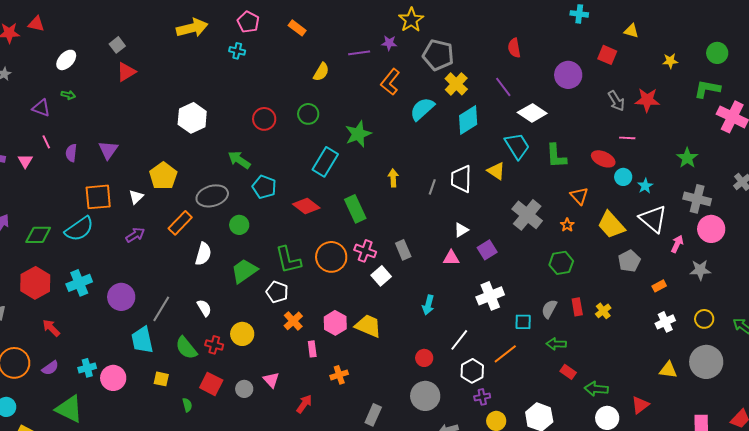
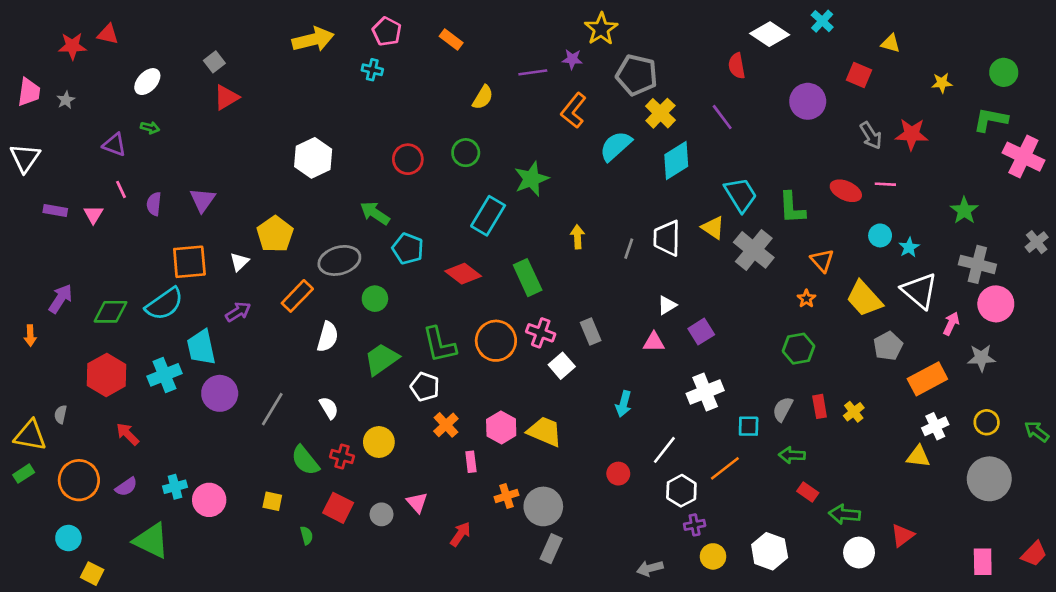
cyan cross: (579, 14) -> (822, 21), turned 36
white diamond: (532, 113) -> (770, 34), moved
red ellipse: (603, 159) -> (846, 191), moved
gray cross: (527, 215) -> (754, 250), moved
orange rectangle: (659, 286) -> (927, 379), size x2.0
cyan trapezoid: (142, 340) -> (201, 347), moved
yellow triangle: (668, 370) -> (918, 456), moved
gray circle: (425, 396) -> (543, 506), moved

